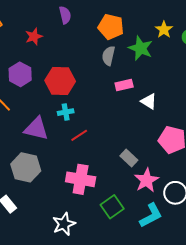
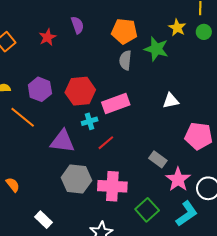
red star: (34, 37) -> (47, 37), moved
pink rectangle: (124, 85) -> (116, 103), moved, size x1.5
white triangle: (149, 101) -> (171, 101), turned -36
gray hexagon: (26, 167) -> (76, 179), moved

